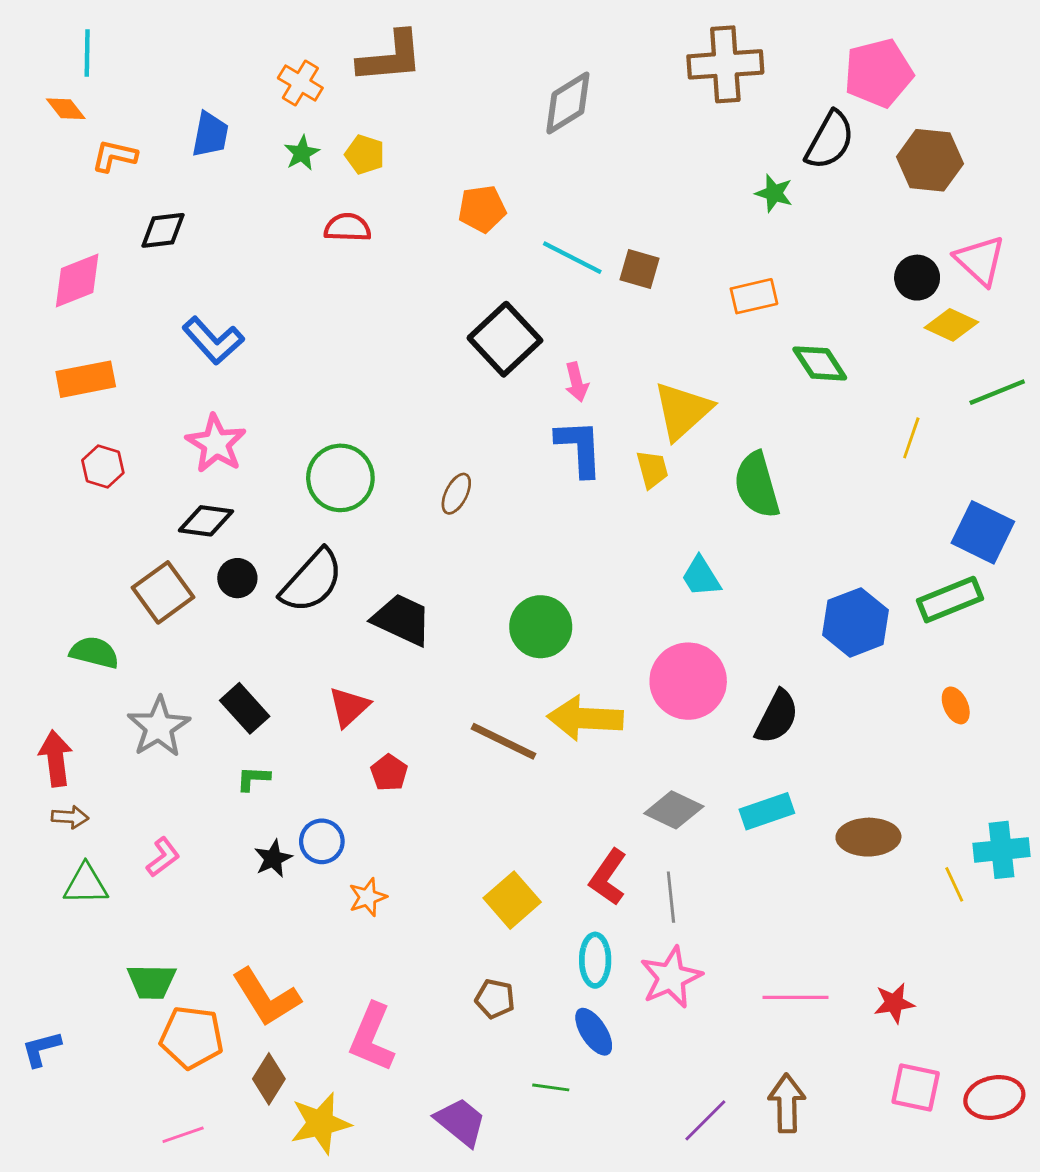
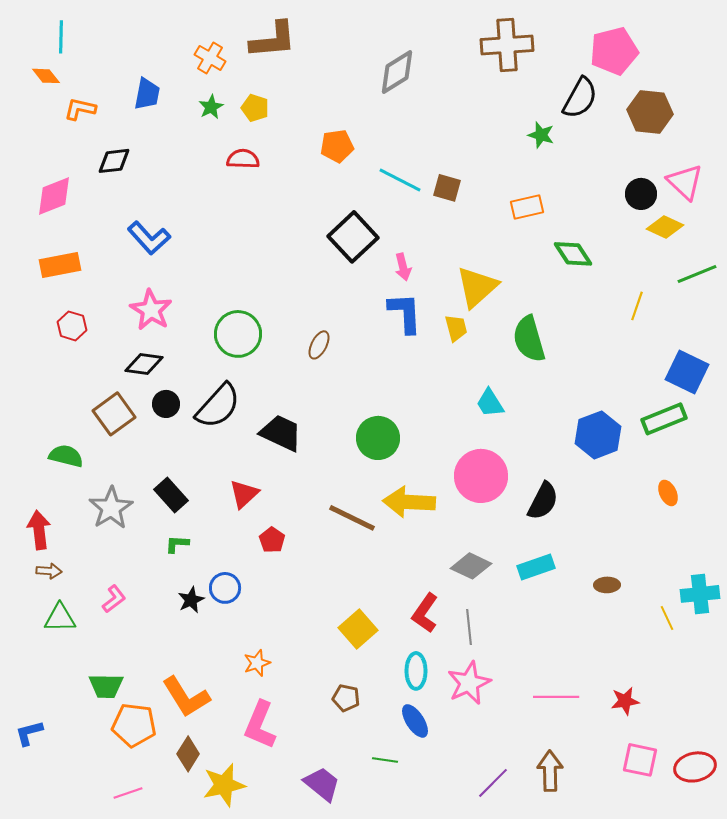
brown ellipse: (868, 837) -> (607, 585), size x0.6
orange star: (368, 897) -> (257, 663), moved

